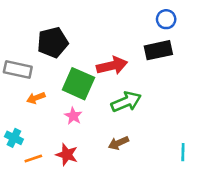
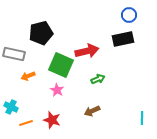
green arrow: (126, 102) -> (98, 79), size x0.6

